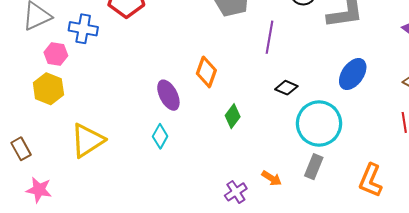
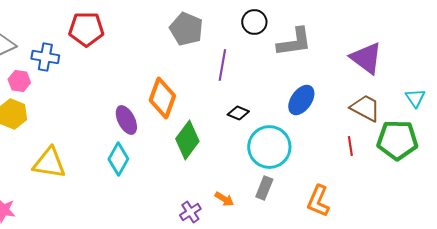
orange diamond: (206, 72) -> (162, 98), size x1.4
green diamond: (233, 116) -> (187, 140), size x1.6
cyan diamond: (160, 136) -> (118, 159), size x1.4
yellow triangle: (87, 140) -> (49, 163), turned 42

